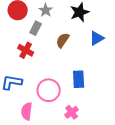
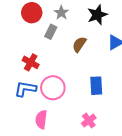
red cross: (26, 50) -> (31, 62), moved
pink circle: (49, 90) -> (53, 88), moved

